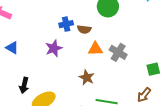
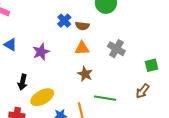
blue cross: (66, 24) -> (64, 21), turned -32
purple star: (54, 48) -> (41, 52), moved
orange triangle: (95, 49) -> (82, 48), moved

